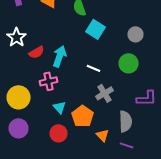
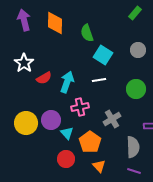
gray circle: (136, 34) -> (138, 50), moved
white line: (94, 68) -> (99, 80), moved, turned -32
pink cross: (48, 81) -> (80, 107), moved
purple circle: (18, 128) -> (51, 120), moved
orange triangle: (102, 135) -> (99, 166), moved

